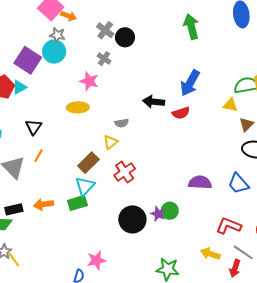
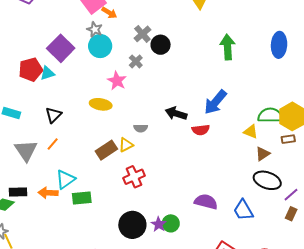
cyan circle: (54, 52) -> (100, 46), moved
brown rectangle: (88, 163) -> (106, 150), moved
cyan triangle: (85, 186) -> (65, 179), moved

